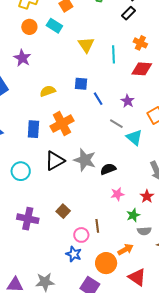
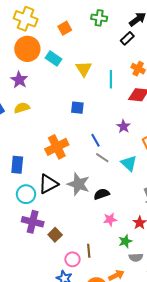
cyan rectangle: (54, 26) -> (54, 58), moved
orange circle: (29, 27) -> (27, 49), size x1.6
yellow semicircle: (48, 91) -> (22, 108), moved
blue line: (98, 99) -> (96, 140), moved
gray line: (116, 124) -> (102, 158), moved
blue rectangle: (33, 129) -> (17, 165), moved
cyan circle: (21, 171) -> (26, 194), moved
purple cross: (28, 219) -> (33, 222), moved

